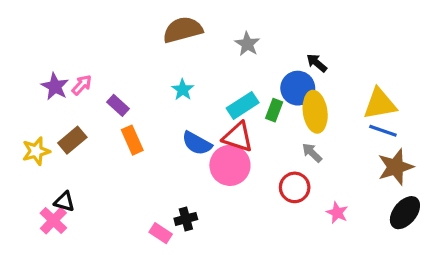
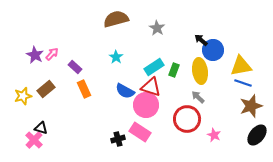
blue circle: (298, 88) -> (213, 50), moved
red circle: (295, 187) -> (187, 119), size x1.4
pink rectangle: (161, 233) -> (140, 132), moved, size x1.5

